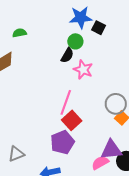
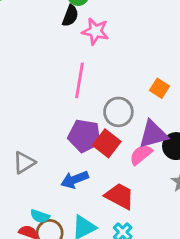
gray circle: (116, 104) -> (118, 112), moved
red square: (72, 120) -> (107, 143), moved
purple pentagon: (62, 142) -> (84, 136), turned -30

